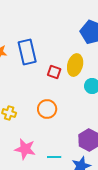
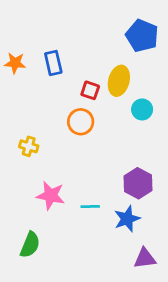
blue rectangle: (27, 52) -> (53, 63), size x0.7
orange circle: (47, 109) -> (81, 122), moved

